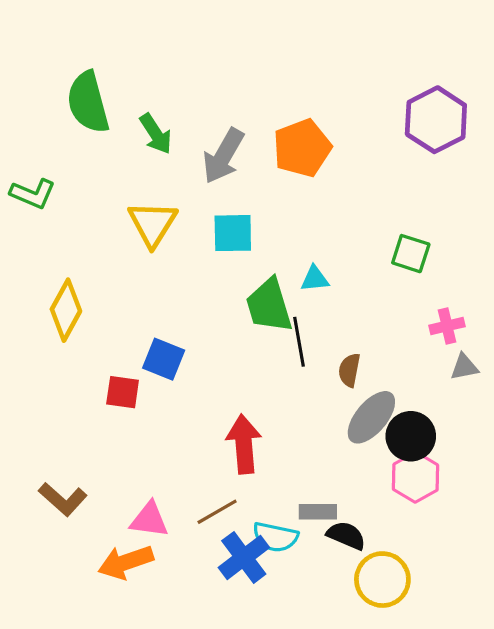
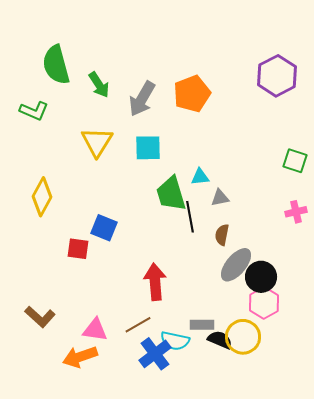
green L-shape: (33, 194) -> (34, 111), moved
green square: (411, 254) -> (295, 161), moved
pink cross: (447, 326) -> (296, 212), moved
gray triangle: (464, 367) -> (220, 198), moved
yellow circle: (382, 580) -> (243, 337), moved

